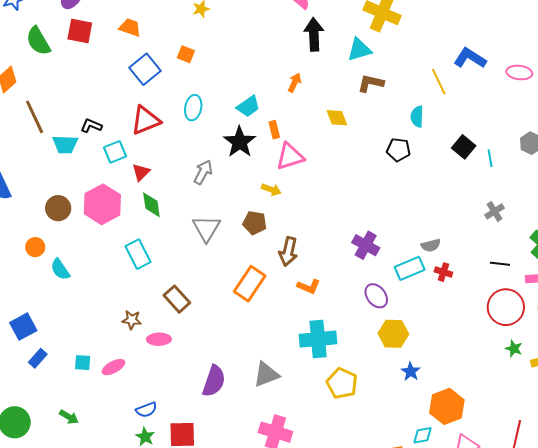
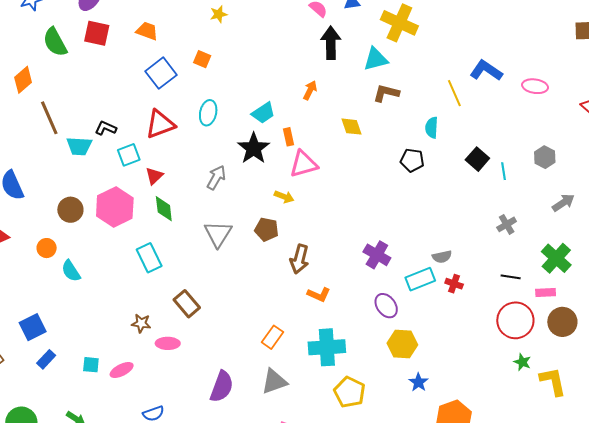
orange rectangle: (250, 284) -> (272, 337), moved, size x0.7

